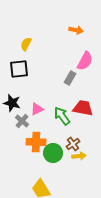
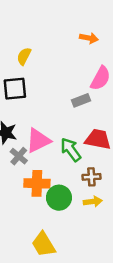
gray rectangle: (70, 78) -> (81, 100), turned 40
pink triangle: (37, 109) -> (38, 141), size x1.5
brown cross: (73, 144) -> (91, 177), moved, turned 32

